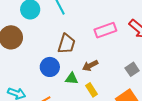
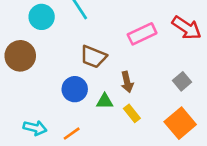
brown trapezoid: (67, 44) -> (93, 57), turned 100
brown arrow: (90, 66) -> (127, 82), turned -70

